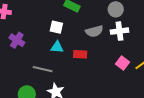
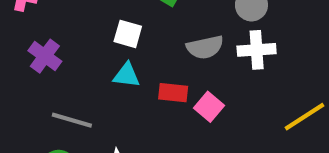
pink square: (123, 63) -> (209, 107), moved
gray line: (43, 69) -> (72, 120), moved

